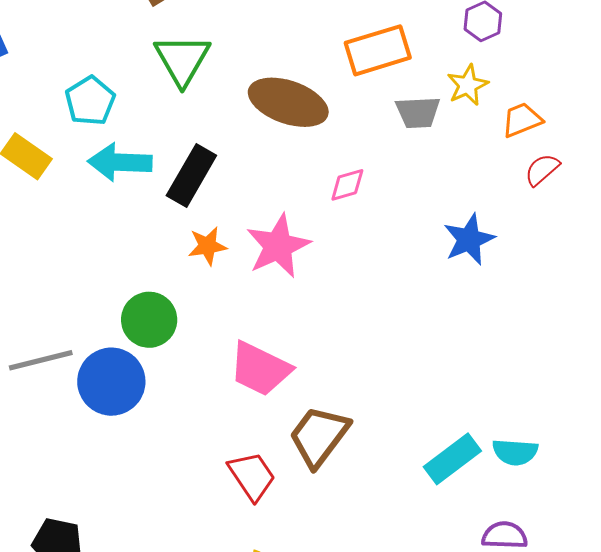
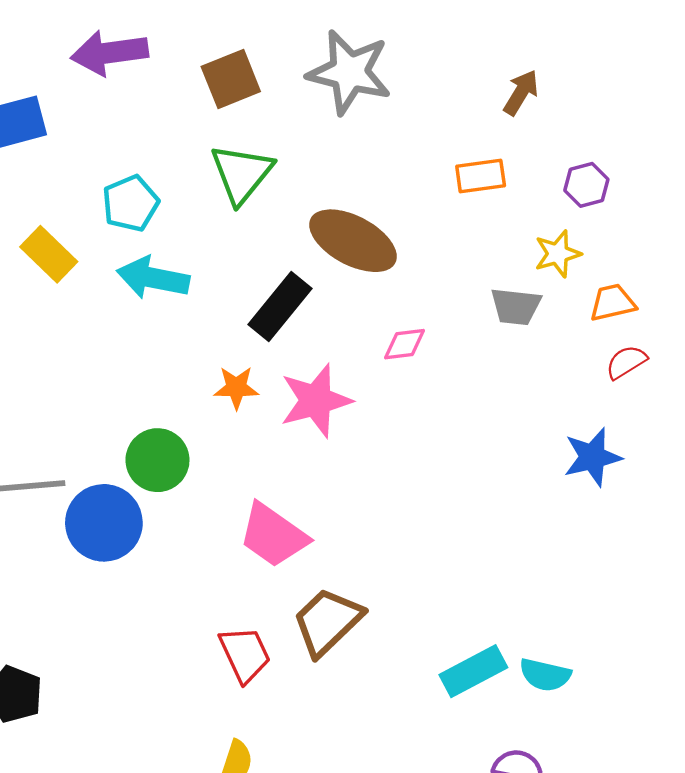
orange rectangle: (378, 50) -> (481, 176), moved, size x0.7
gray trapezoid: (418, 112) -> (516, 306), moved
black rectangle: (191, 175) -> (280, 306), moved
blue star: (469, 239) -> (592, 457), moved

